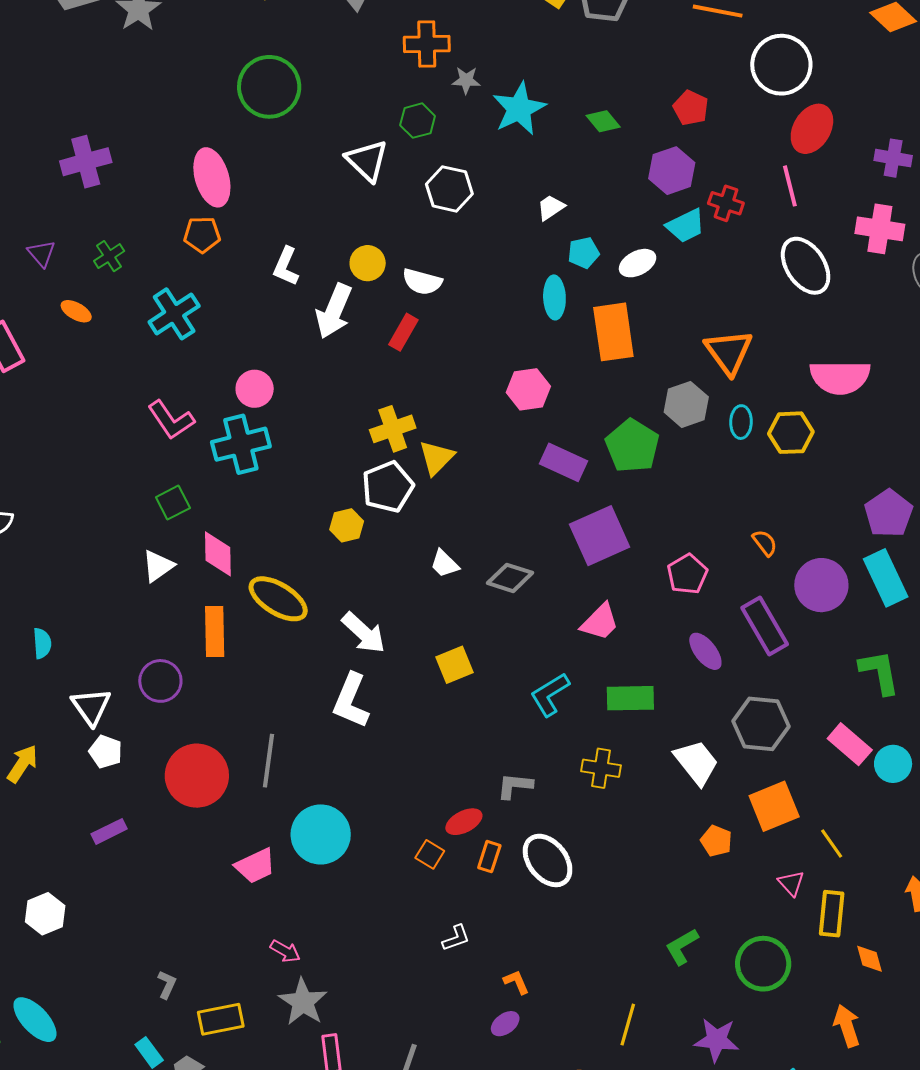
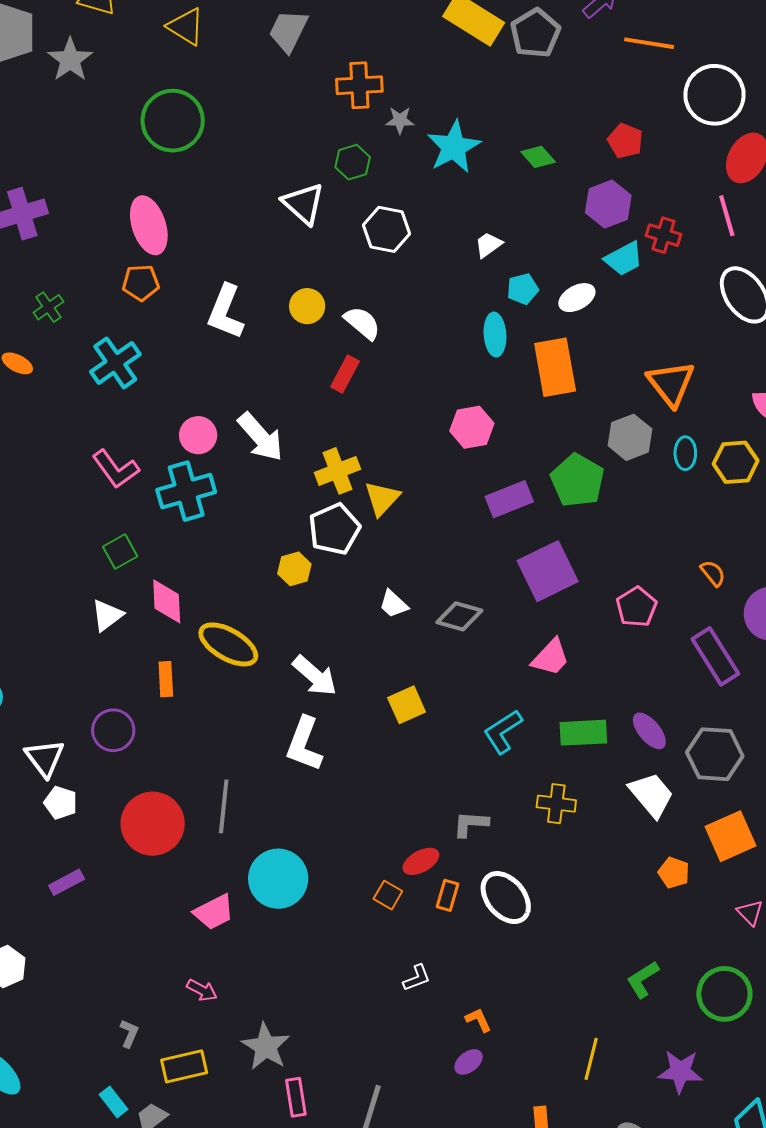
green circle: (269, 87) -> (173, 121), moved
white L-shape: (286, 266) -> (226, 312), size x1.4
white semicircle: (422, 282) -> (362, 323), turned -153
white arrow: (334, 311) -> (260, 437), moved, turned -62
purple rectangle: (564, 462) -> (509, 499), turned -45
orange rectangle: (215, 631) -> (166, 679), size x0.7
purple ellipse: (705, 651) -> (649, 731), moved
pink arrow: (285, 951) -> (202, 990), moved

